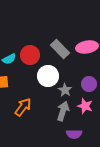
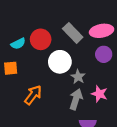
purple circle: (89, 84) -> (104, 54), moved

